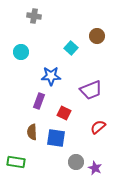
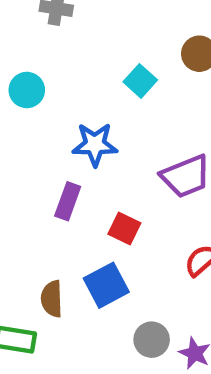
brown semicircle: (32, 132) -> (52, 299), moved
blue square: (56, 138) -> (106, 285), turned -36

